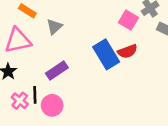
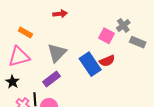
gray triangle: (54, 27) -> (57, 53), moved, size x1.5

